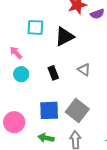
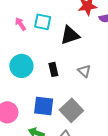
pink arrow: (16, 53) -> (20, 24), moved
cyan circle: (21, 74) -> (21, 66), size x1.5

